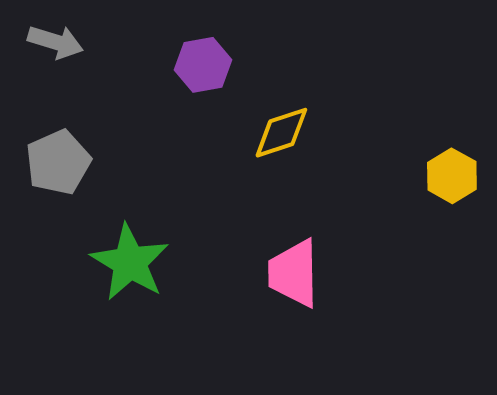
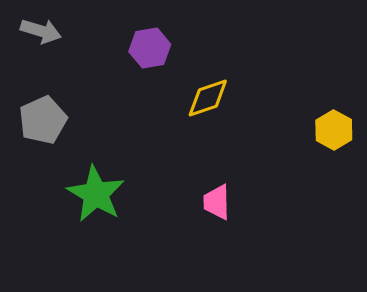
pink trapezoid: (294, 273) -> (217, 202), size x0.7

